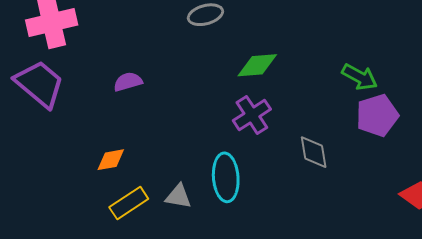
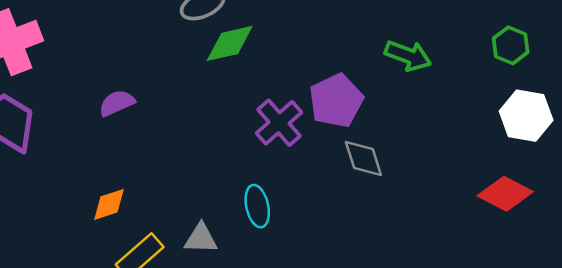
green diamond: (257, 65) -> (230, 43), moved
purple pentagon: (377, 115) -> (336, 101), moved
cyan ellipse: (226, 177) -> (257, 206), size x0.7

